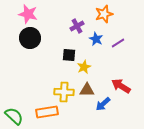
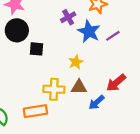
blue star: (96, 39) -> (89, 31), size x1.5
black square: (69, 55) -> (36, 49), moved
red arrow: (121, 86) -> (116, 83), turned -72

